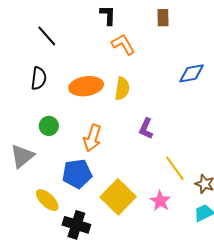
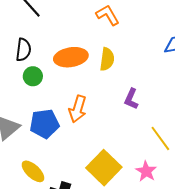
green circle: (49, 126) -> (33, 76), moved
blue pentagon: (77, 174) -> (44, 124), moved

